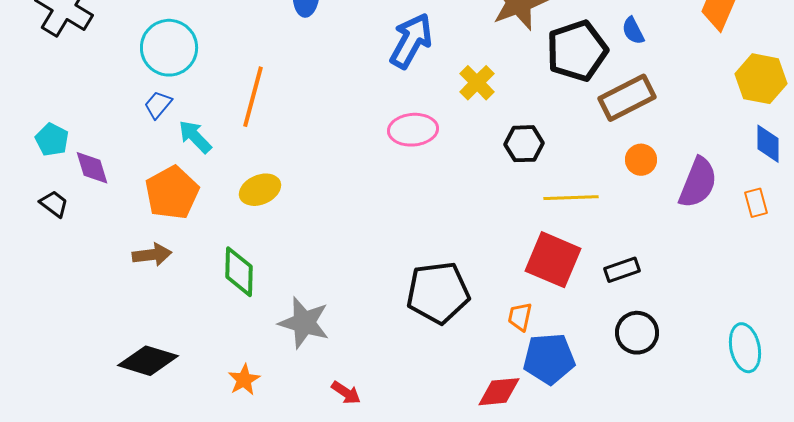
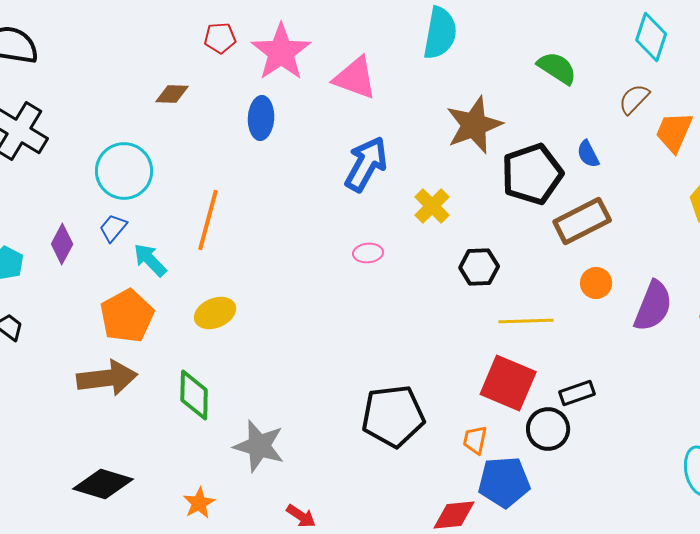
pink ellipse: (413, 130) -> (368, 253), size x0.6
purple diamond: (92, 168) -> (62, 244), moved, turned 45
brown arrow: (152, 255) -> (107, 378), size x1.5
black circle: (637, 333) -> (548, 429), moved

